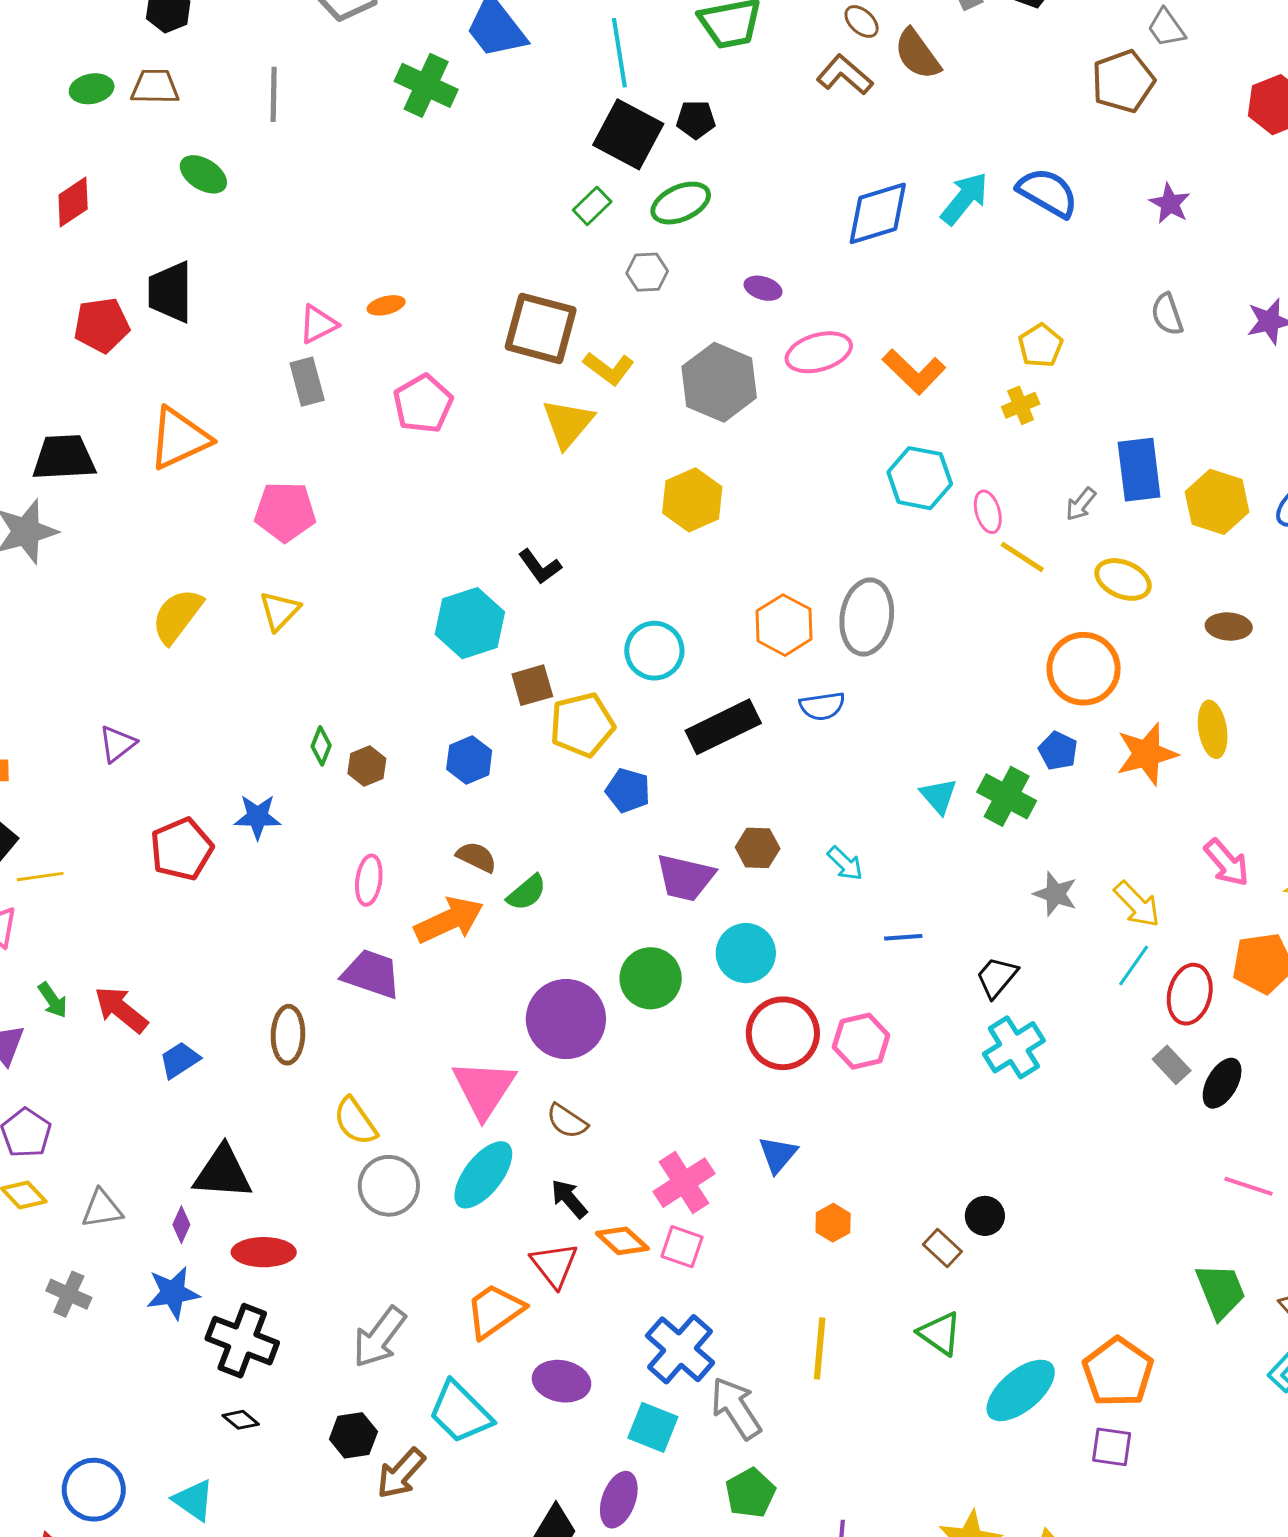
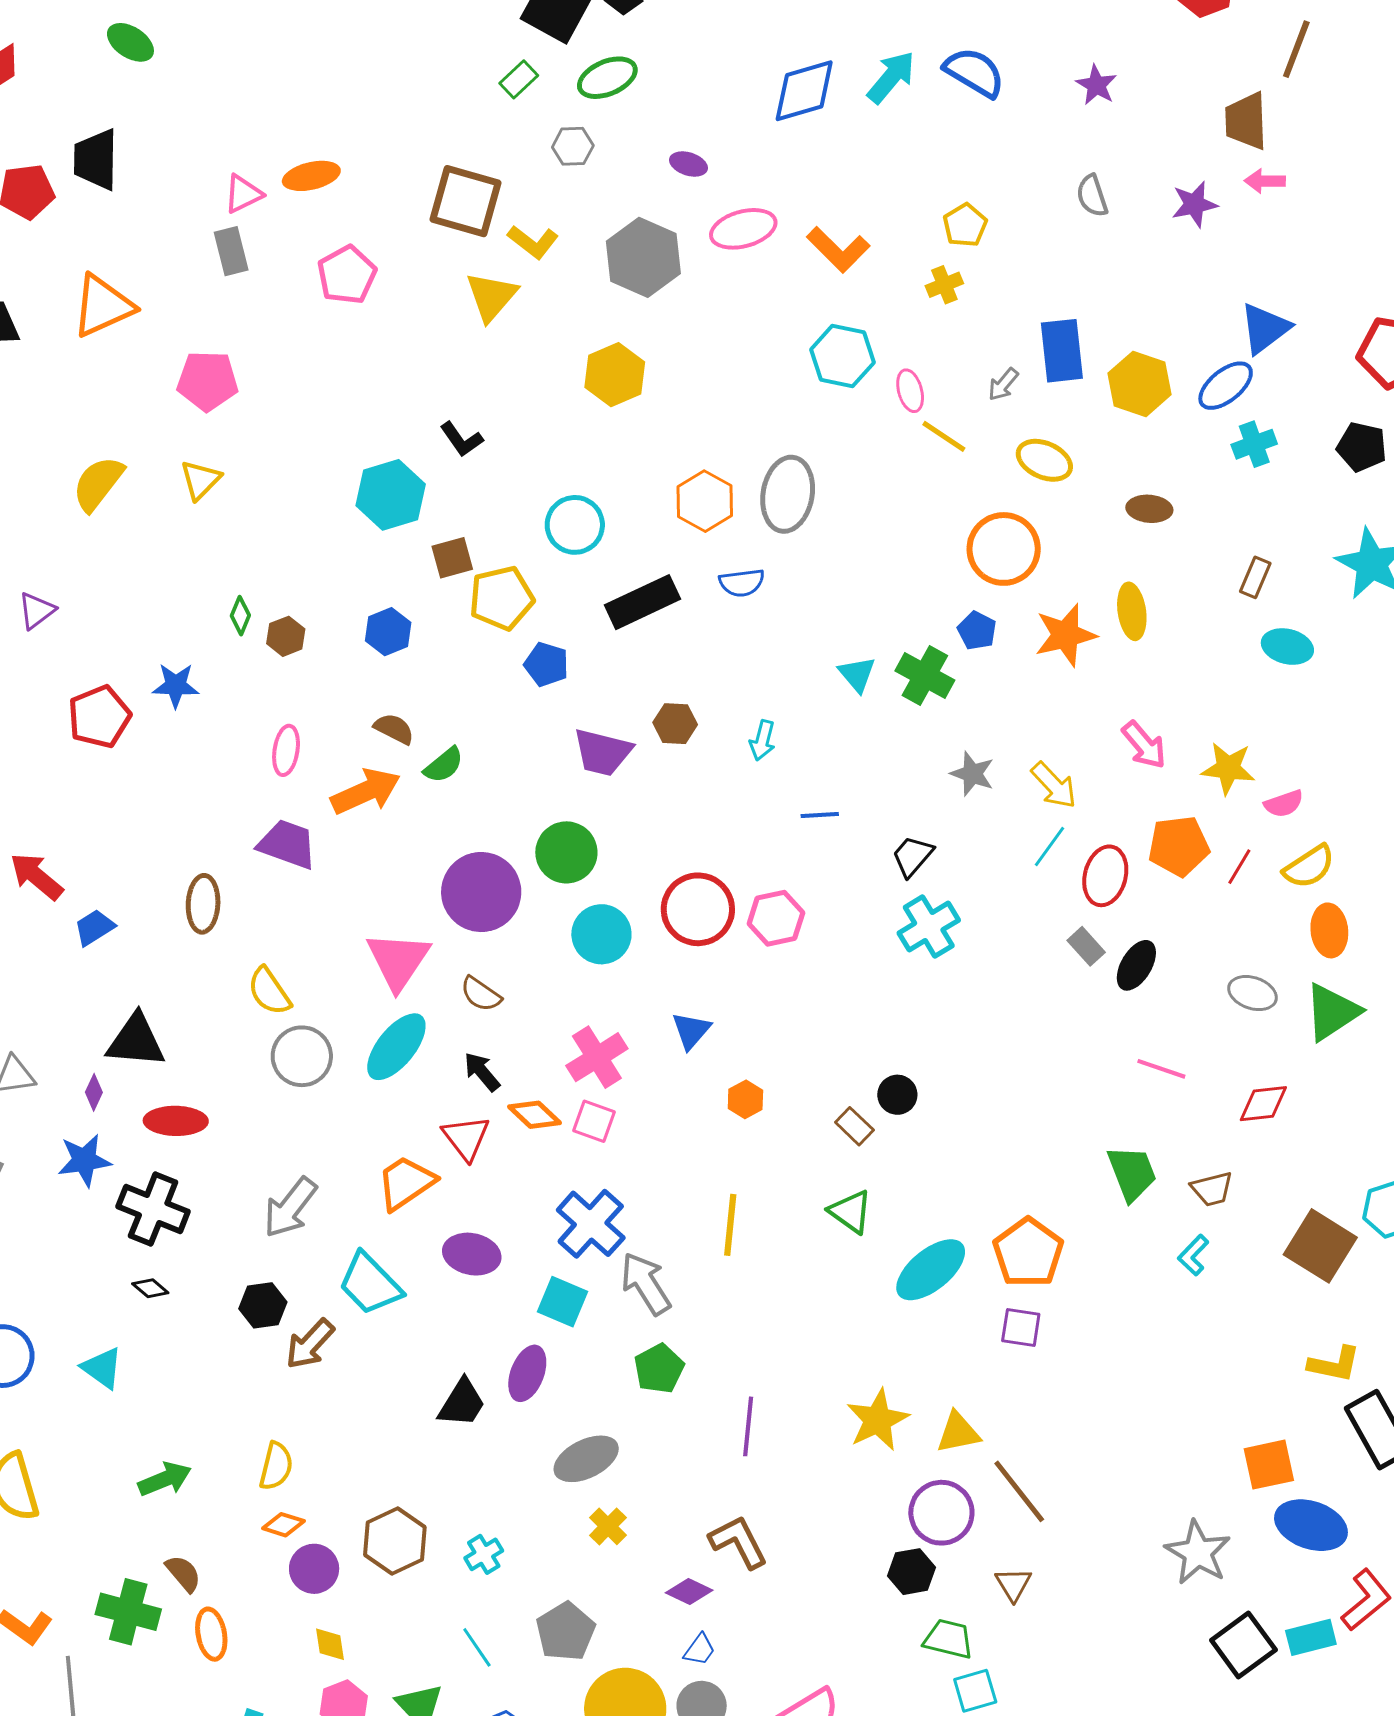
orange ellipse: (386, 305) -> (311, 176), size x1.5
cyan arrow: (845, 863) -> (762, 740), turned 60
cyan circle: (746, 953) -> (601, 934), moved

